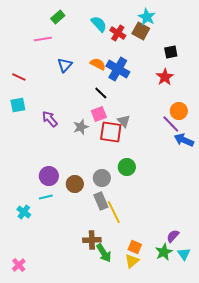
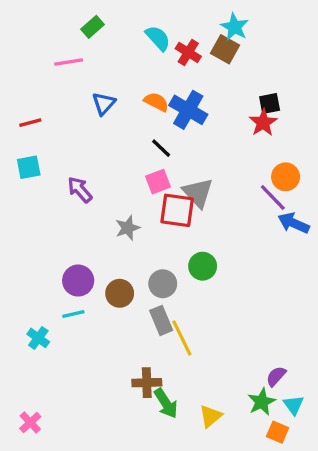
black square: (171, 52) -> (270, 103), moved
red line: (19, 77) -> (30, 123), turned -40
gray triangle: (124, 121) -> (198, 193), size x1.5
gray star: (81, 127) -> (128, 228), moved
orange square: (135, 247) -> (278, 432), moved

